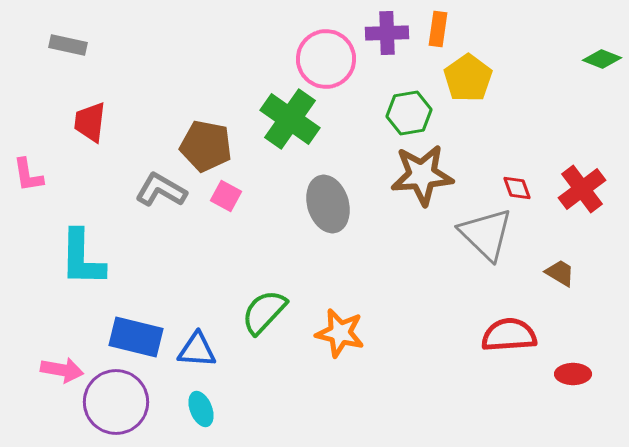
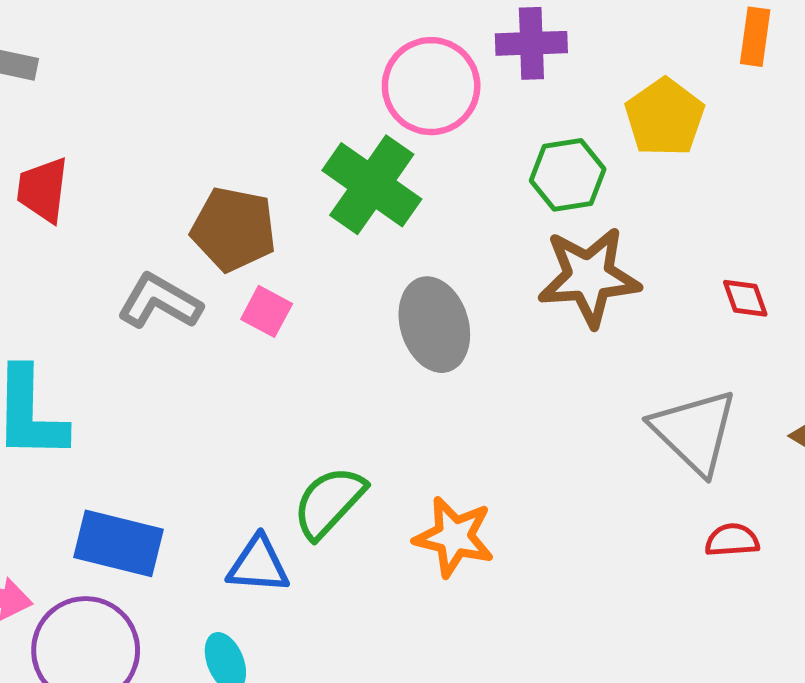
orange rectangle: (438, 29) -> (755, 37), moved
gray triangle: (486, 234) -> (694, 432), moved
red semicircle: (509, 335) -> (732, 540), size x0.6
blue triangle: (197, 350) -> (258, 565), moved

